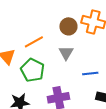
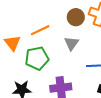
green pentagon: (33, 70) -> (37, 58), turned 30

